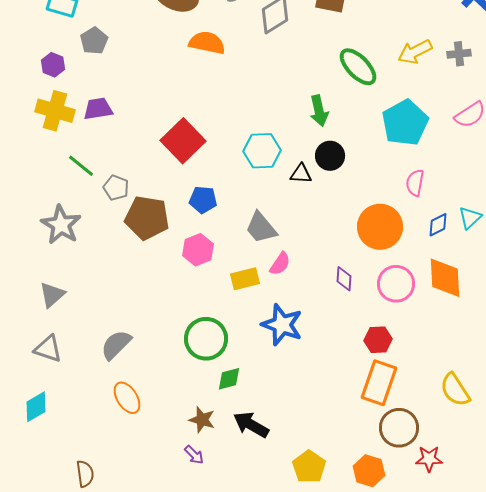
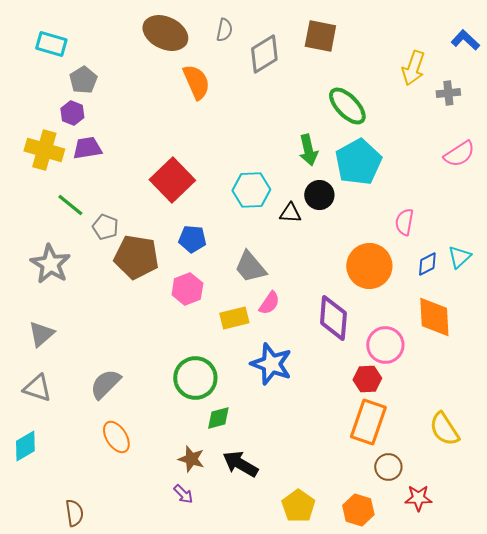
orange semicircle: (207, 43) -> (196, 82), turned 54
yellow arrow: (415, 52) -> (413, 68), moved, turned -44
purple hexagon: (53, 65) -> (72, 113), moved
cyan pentagon: (405, 123) -> (358, 162), moved
purple diamond: (344, 279) -> (333, 318), size x1.8
pink circle: (396, 284) -> (385, 345), moved
brown circle: (399, 428) -> (388, 467), size x0.7

